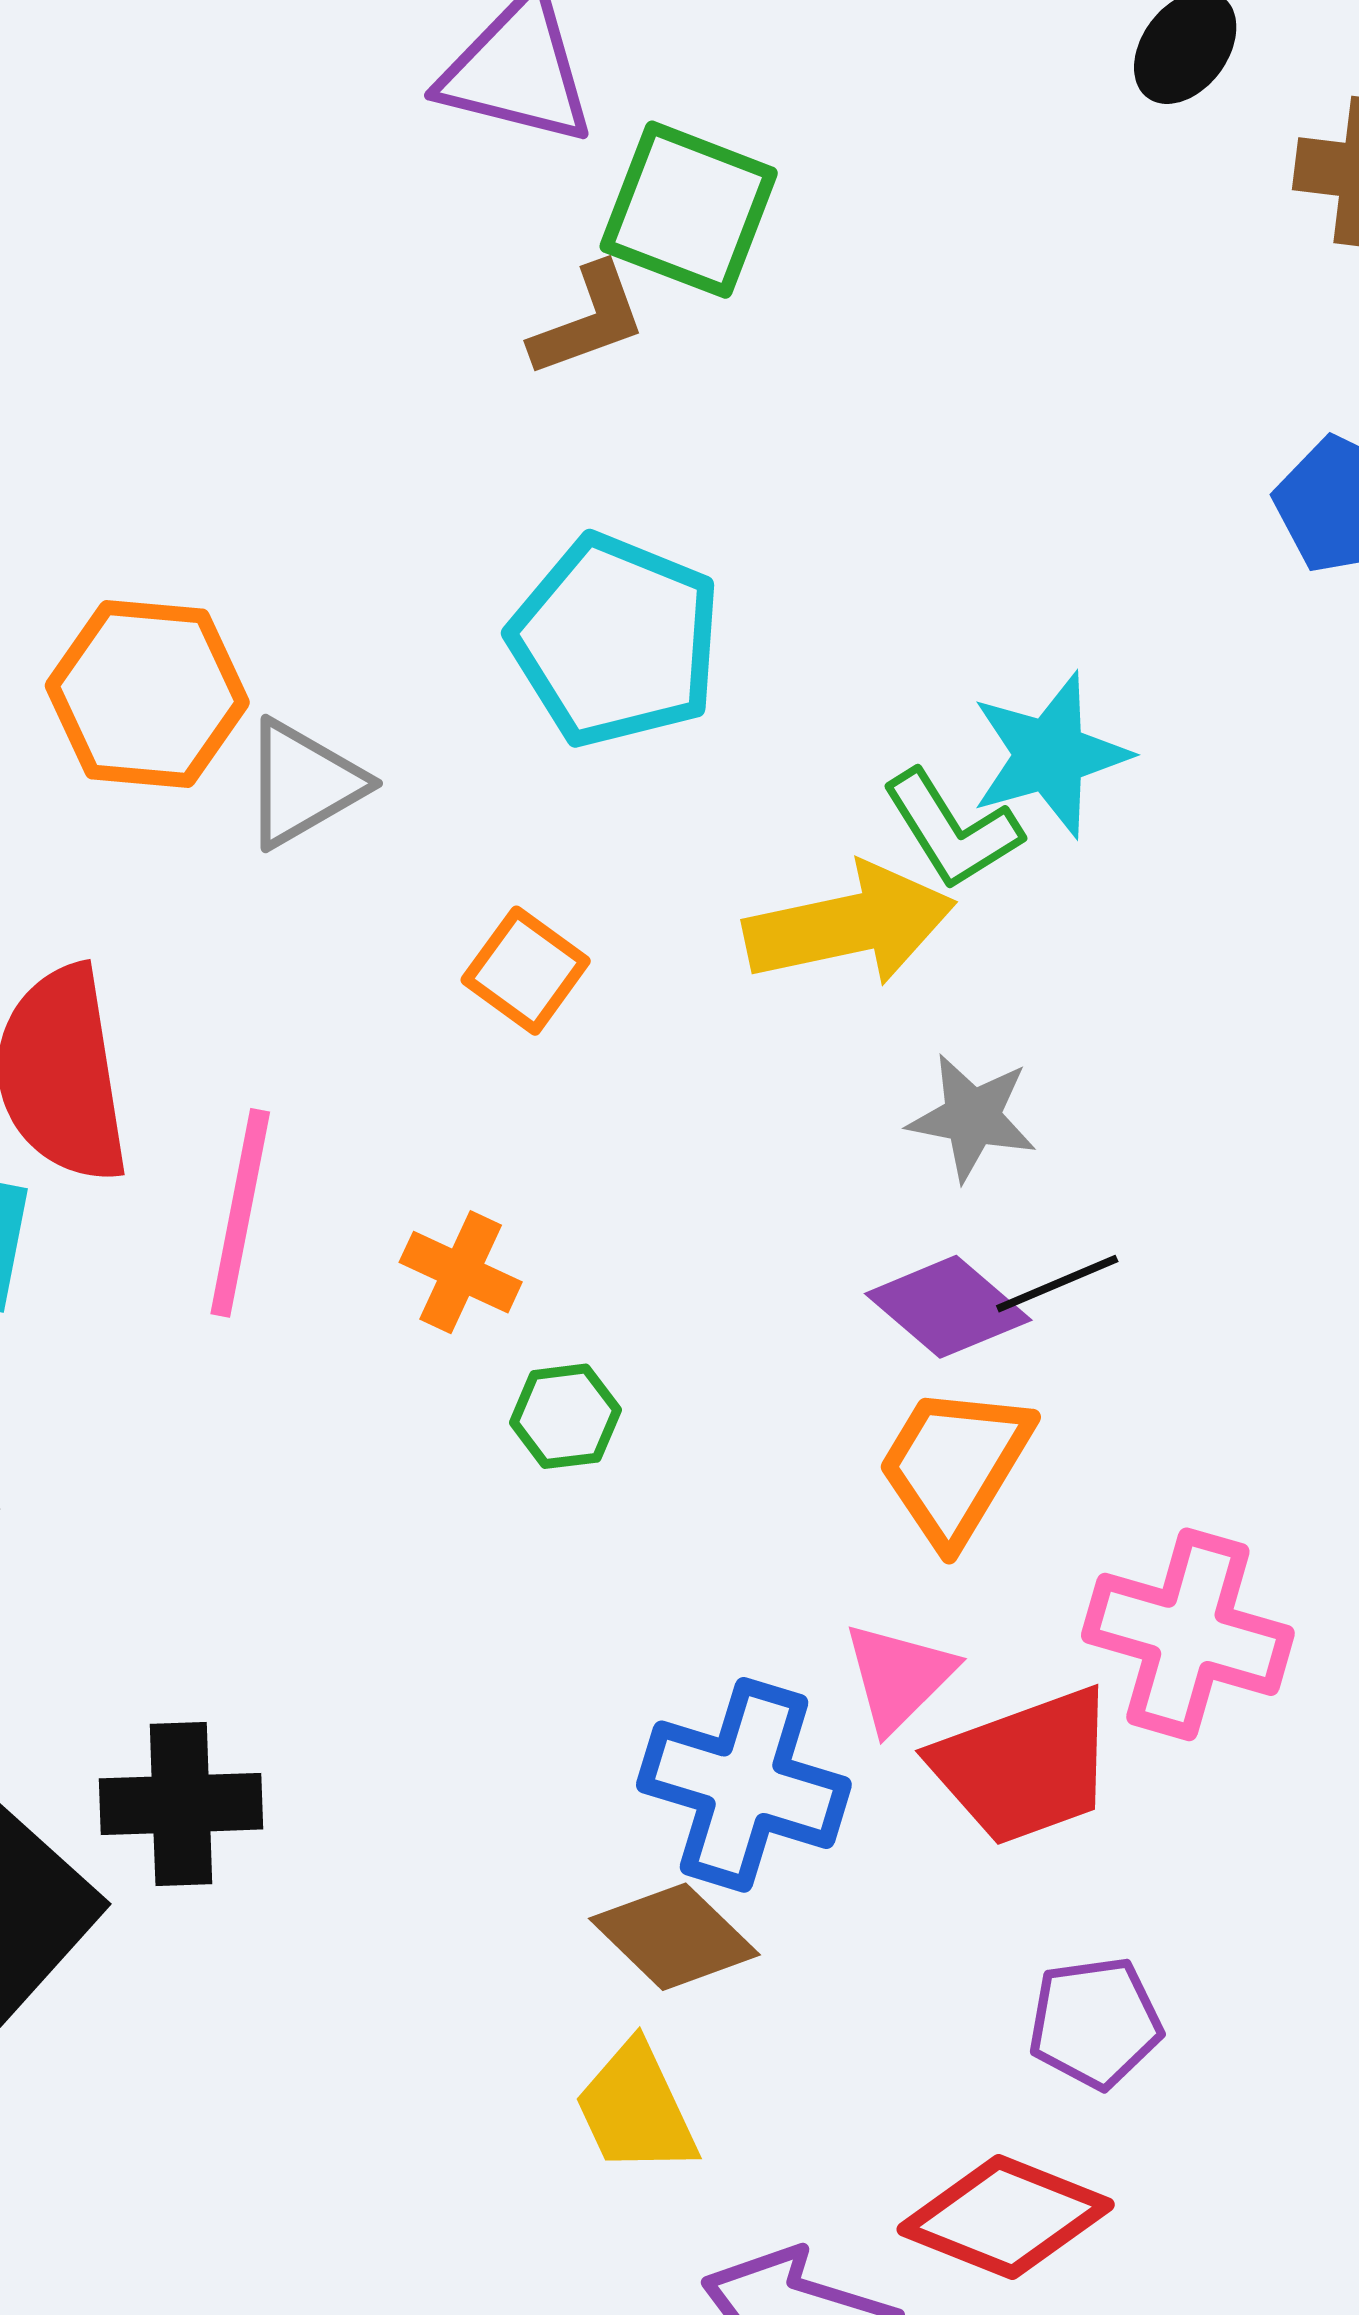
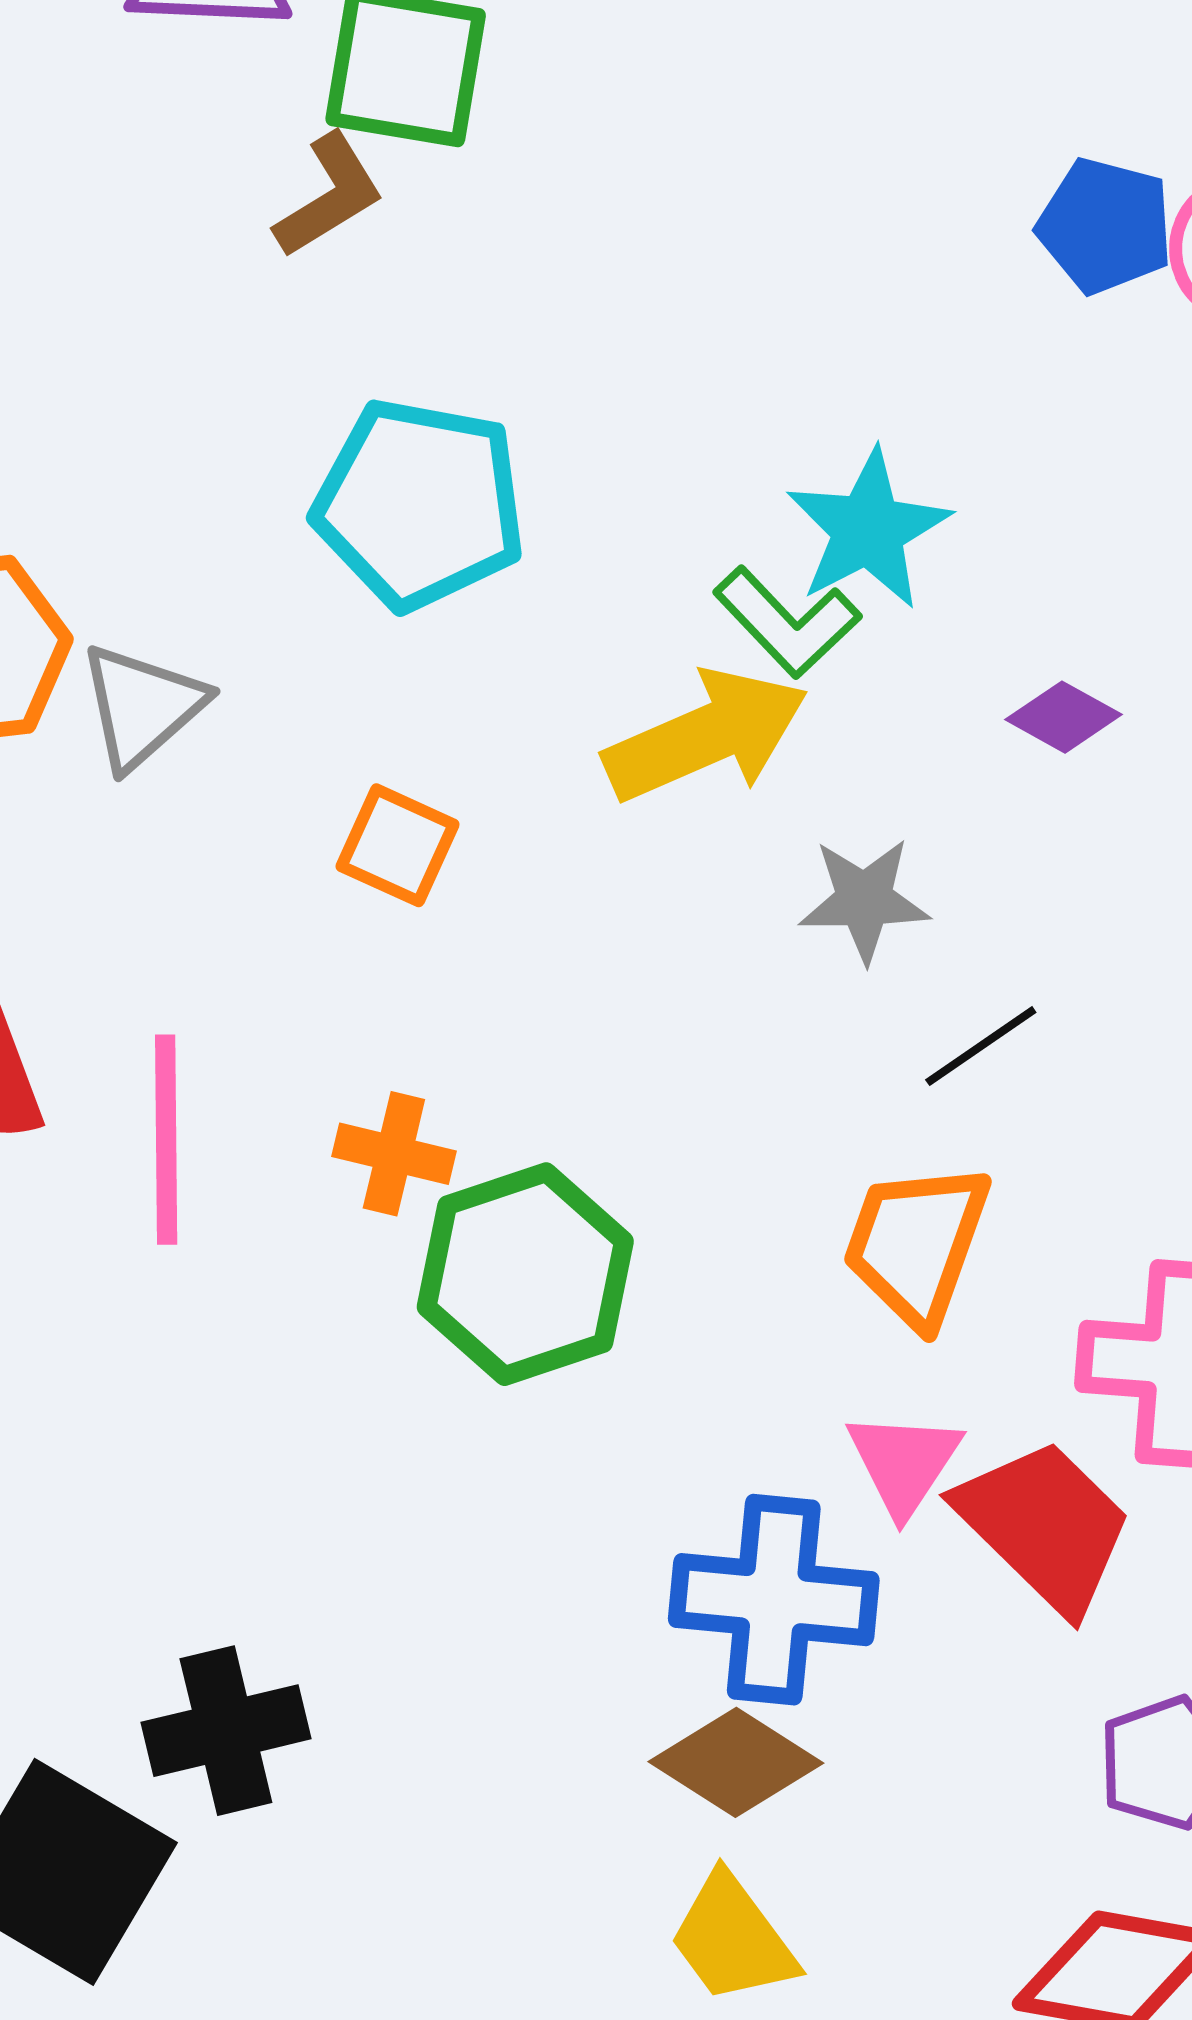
purple diamond: (948, 1307) -> (1064, 717), moved, size x0.7
green hexagon: (565, 1416) -> (525, 1274), size x2.0
red trapezoid: (1024, 1766) -> (1045, 1526), turned -104

